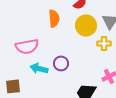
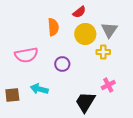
purple circle: (61, 63) -> (62, 64), moved
cyan arrow: (39, 68) -> (39, 89), moved

